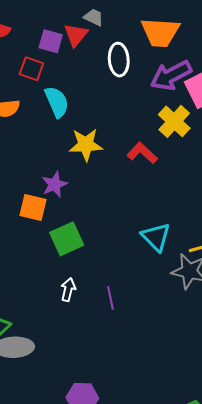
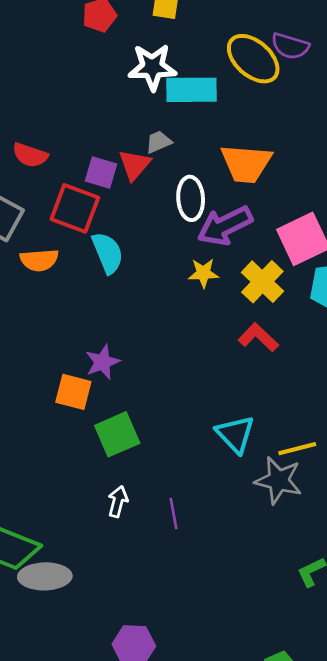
gray trapezoid: (94, 17) -> (159, 142), turned -50
red square: (31, 69) -> (75, 208), size x1.5
purple arrow: (171, 75) -> (225, 226), moved
yellow star: (86, 145) -> (203, 273), moved, size x0.7
red L-shape: (142, 153) -> (258, 337), moved

